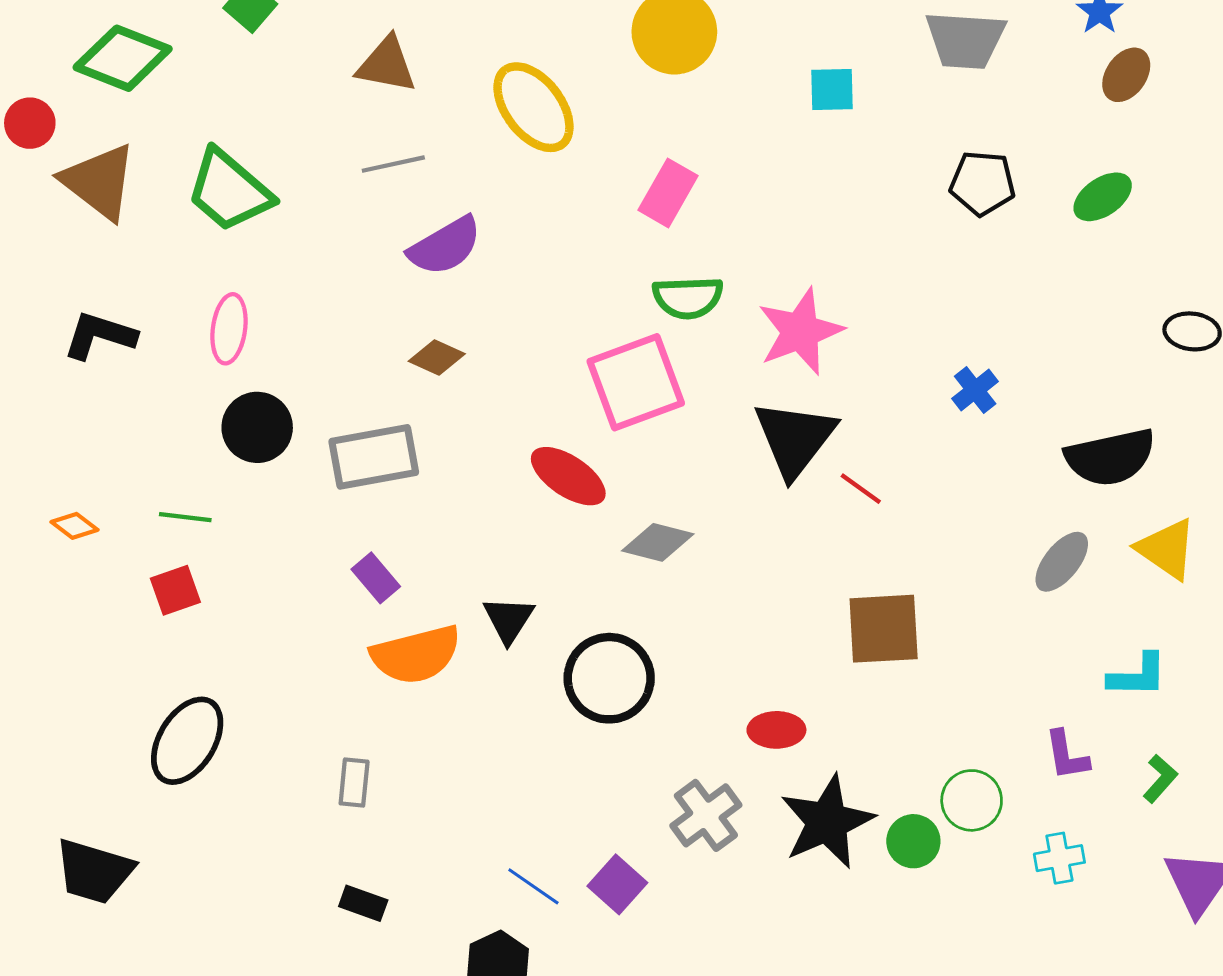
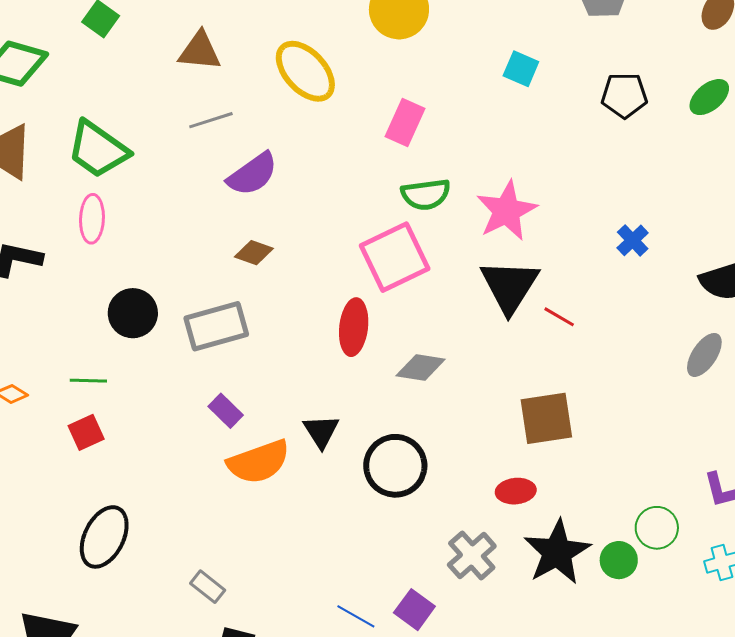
cyan square: (832, 89) -> (521, 69), moved, turned 30
pink ellipse: (229, 329) -> (92, 219), moved
red ellipse: (568, 476) -> (354, 327), turned 68
brown square: (884, 629) -> (546, 418), moved
gray rectangle: (354, 782) -> (208, 587), moved, turned -52

